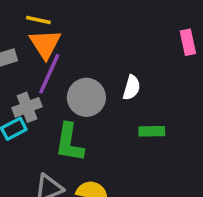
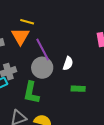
yellow line: (38, 20) -> (27, 22), moved
purple line: (49, 74) -> (43, 50), moved, turned -55

